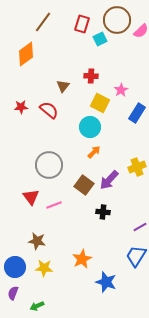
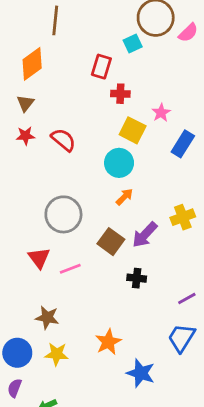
brown line: (43, 22) -> (55, 20), turned -30
red rectangle: (82, 24) -> (101, 67), moved
brown triangle: (63, 86) -> (25, 103), moved

